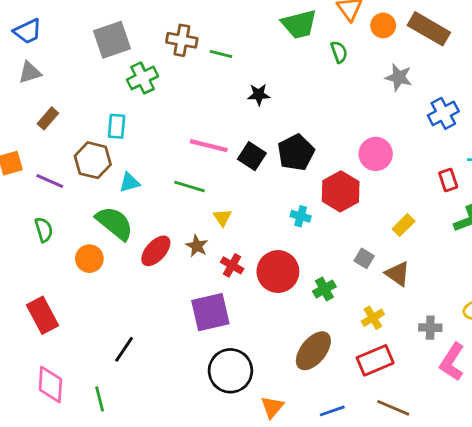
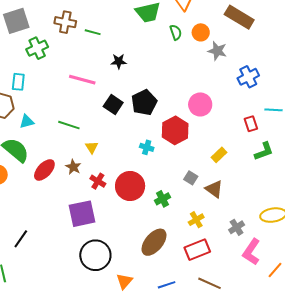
orange circle: (383, 25) -> (201, 32), moved
pink line: (209, 146) -> (82, 80), moved
gray cross: (430, 328) -> (237, 227), turned -35

